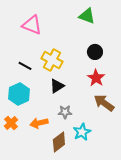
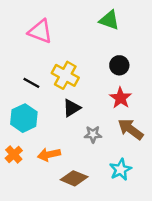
gray star: (65, 112) -> (93, 134), moved
cyan star: (82, 132) -> (121, 170), moved
brown diamond: (59, 142) -> (74, 178), turned 60

